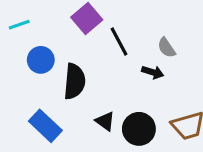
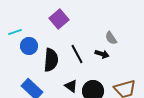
cyan line: (19, 25) -> (15, 32), moved
black line: (119, 42) -> (77, 54), moved

